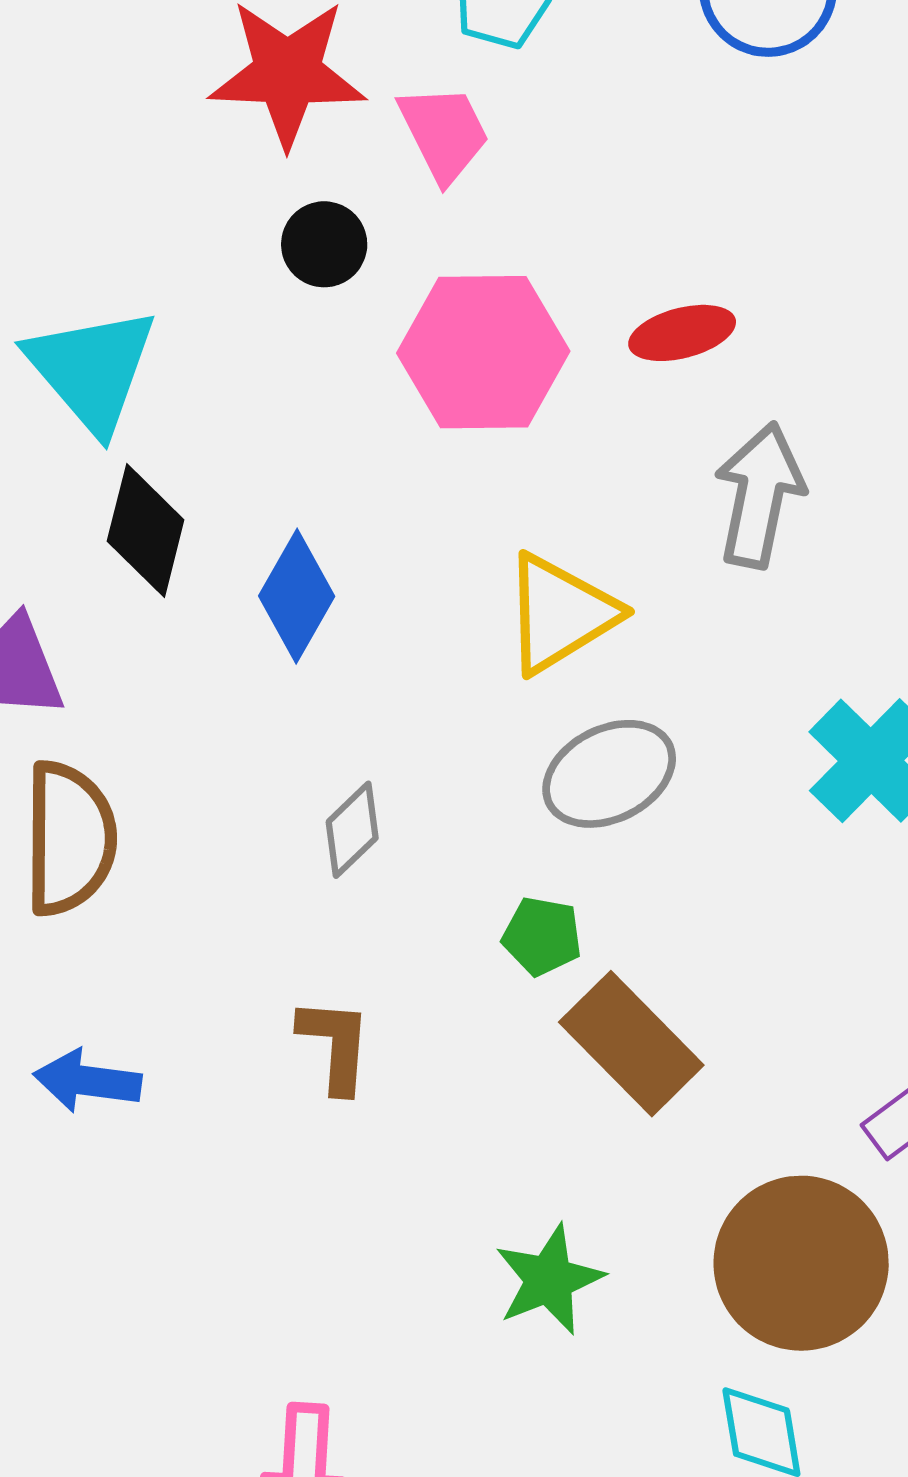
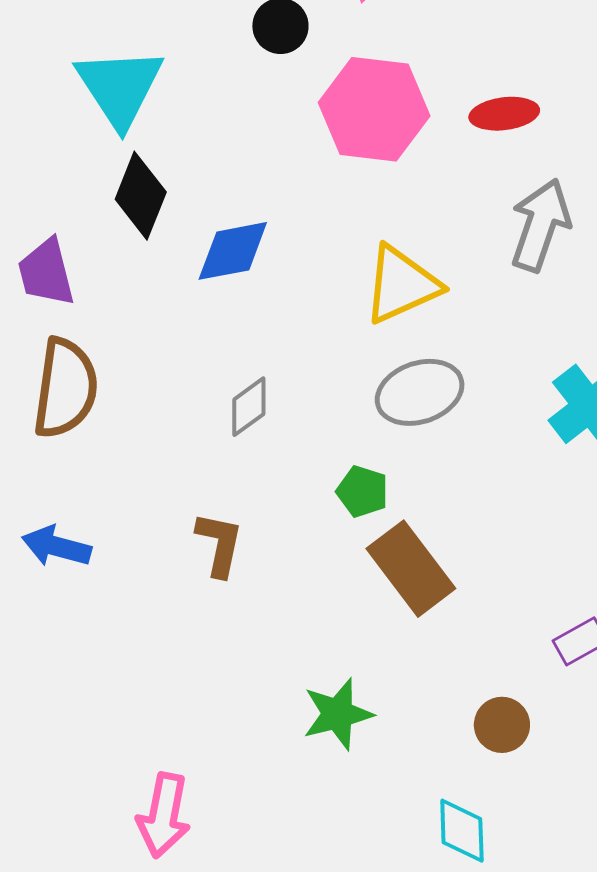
blue diamond: (297, 596) -> (233, 251), turned 42
brown circle: (801, 1263) -> (502, 725), size x0.5

